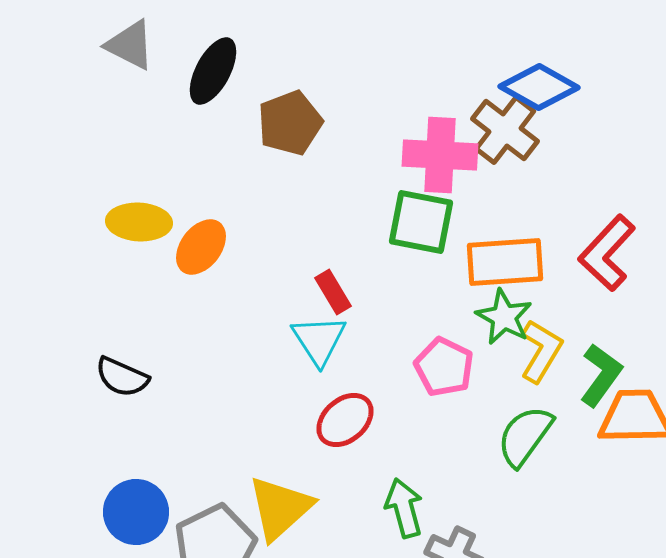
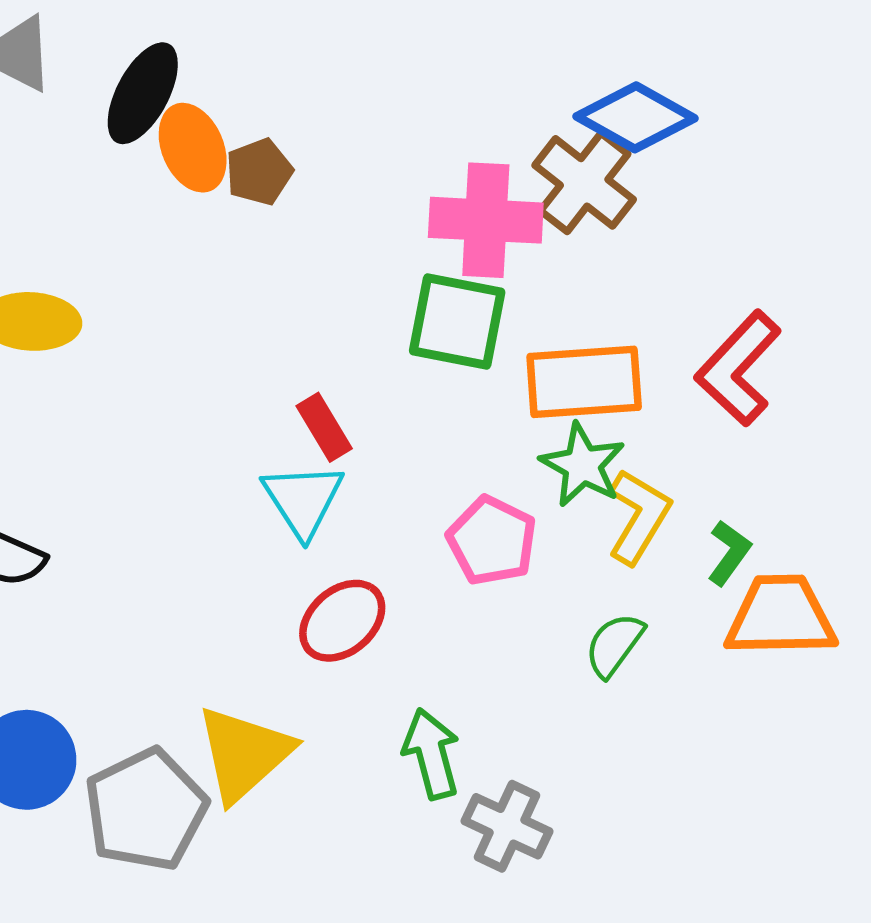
brown pentagon: (290, 123) -> (259, 172), size x0.7
orange ellipse: (201, 247) -> (193, 148), moved, turned -60
green L-shape: (601, 375) -> (729, 553), size x0.7
green semicircle: (525, 436) -> (614, 645), size x0.7

